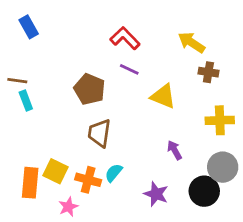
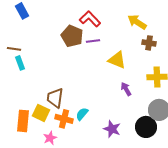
purple line: (129, 69) -> (93, 41), turned -32
brown pentagon: (90, 89) -> (72, 36), moved
brown trapezoid: (99, 133) -> (55, 98), moved
purple arrow: (174, 150) -> (126, 89), moved

